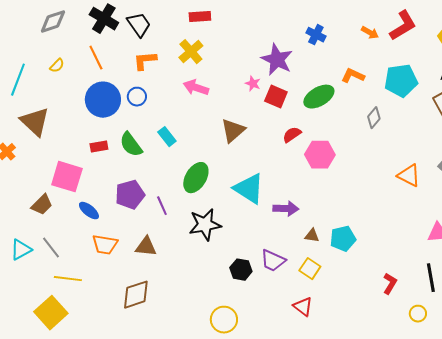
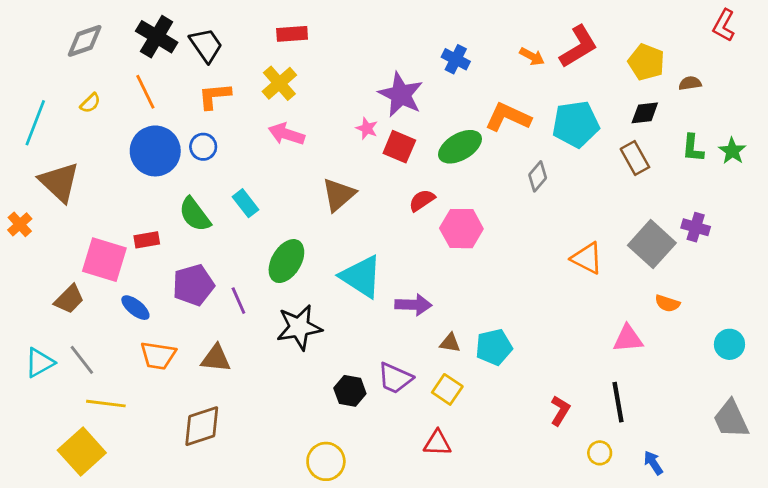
orange L-shape: (353, 76) -> (508, 117), size x1.4
red rectangle: (99, 147) -> (147, 240), moved
red triangle: (303, 307) -> (437, 443), turned -35

